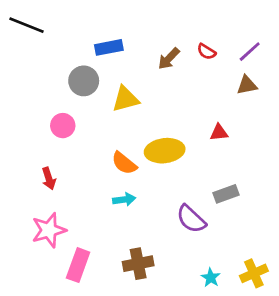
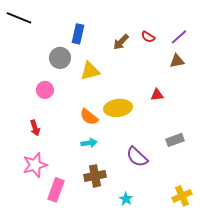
blue rectangle: (109, 47) -> (78, 34), turned -66
gray rectangle: (226, 194) -> (175, 140), moved
brown cross: (138, 264) -> (95, 176), moved
cyan star: (211, 278) -> (126, 199), moved

